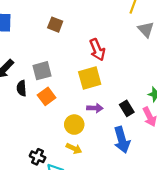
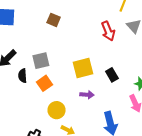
red arrow: (97, 50) -> (108, 31), moved
black rectangle: (127, 108) -> (112, 75), moved
yellow circle: (74, 125) -> (57, 110), moved

